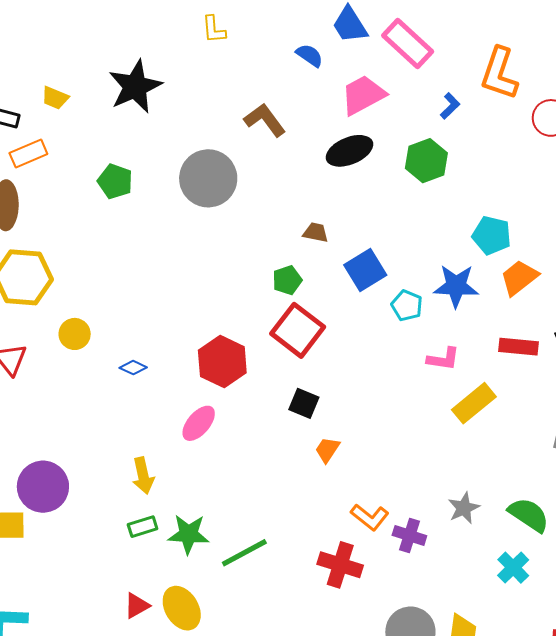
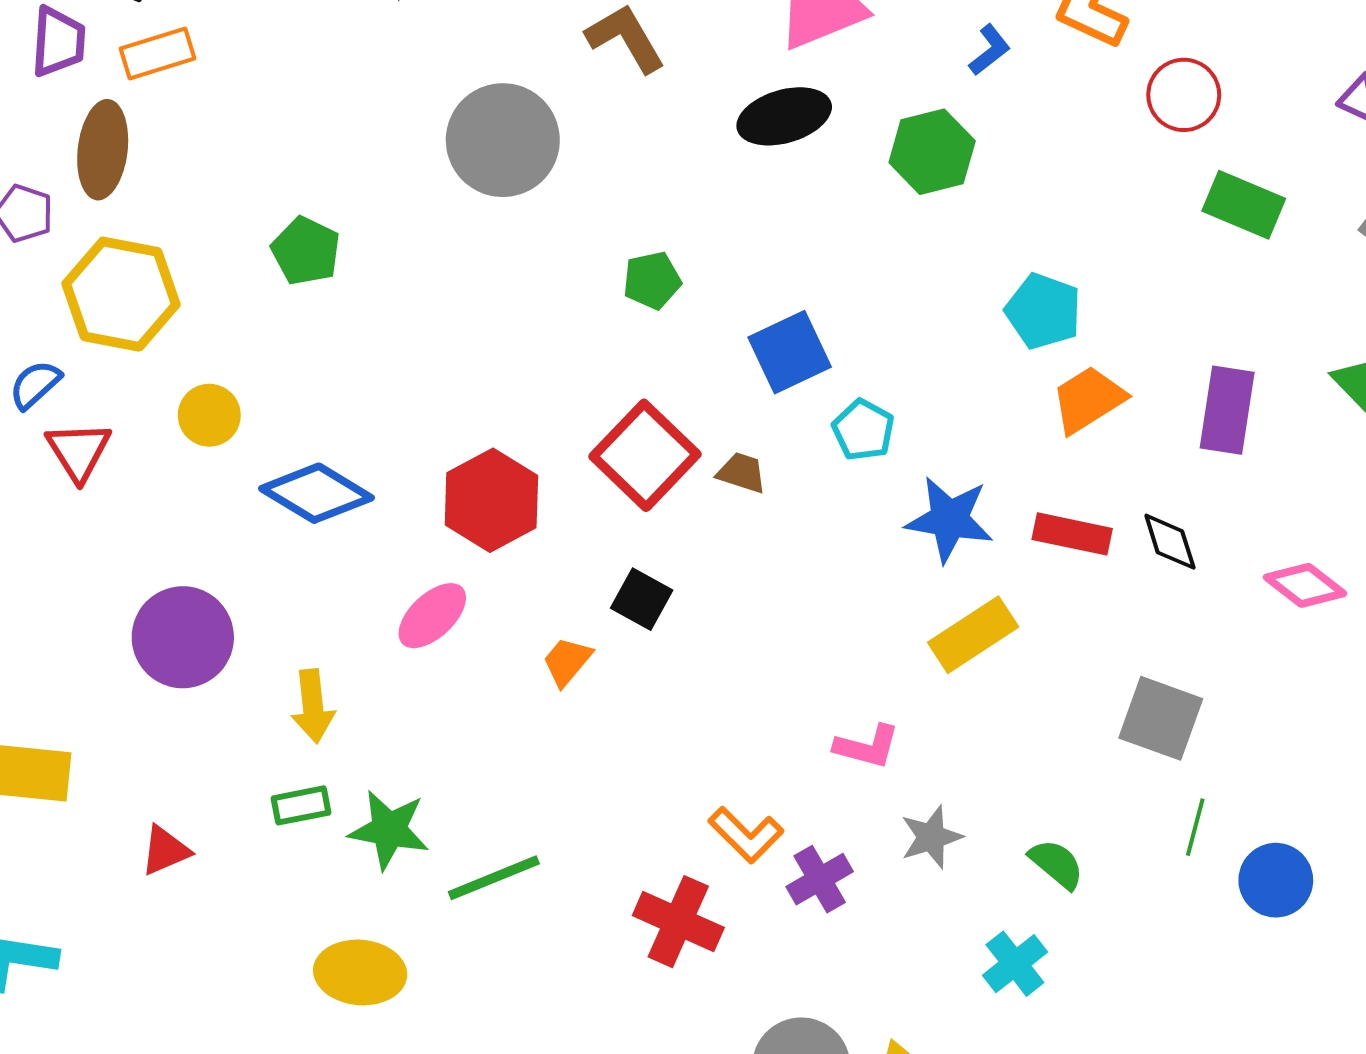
green pentagon: (115, 181) -> (306, 251), moved
brown trapezoid: (316, 232) -> (742, 473), moved
green pentagon: (287, 280) -> (652, 280), moved
blue star: (456, 286) -> (949, 519), moved
pink L-shape: (443, 359) -> (867, 746), moved
blue diamond: (133, 368) -> (317, 493), size x2.0
orange trapezoid: (327, 450) -> (567, 661), moved
purple circle: (43, 487) -> (183, 637), moved
green semicircle: (529, 515) -> (1056, 864), size x0.7
purple cross: (409, 535) -> (820, 879), turned 36
red triangle: (137, 606) -> (165, 850), moved
yellow ellipse: (182, 608) -> (360, 972), turned -60

